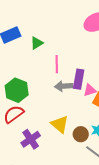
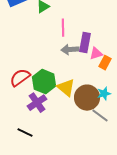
green hexagon: (17, 90) -> (44, 82), moved
brown circle: (81, 134) -> (87, 98), size x1.6

